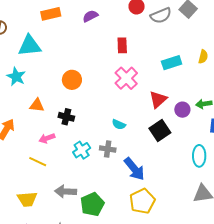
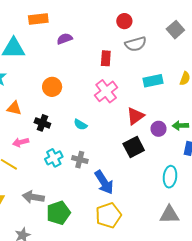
purple semicircle: (90, 16) -> (65, 39), moved
gray semicircle: (161, 16) -> (136, 44), moved
cyan semicircle: (119, 124) -> (80, 125), moved

